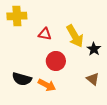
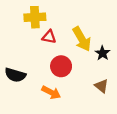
yellow cross: (17, 16) -> (35, 17), moved
black semicircle: (22, 79) -> (15, 75), moved

